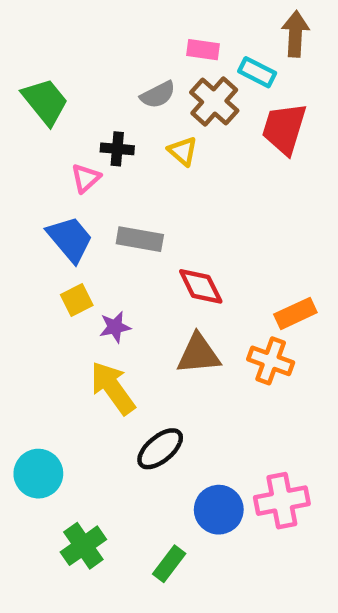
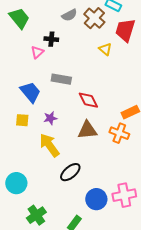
yellow triangle: (183, 151) -> (105, 49), moved
blue trapezoid: (70, 239) -> (30, 92), moved
yellow square: (77, 300) -> (22, 120), moved, turned 32

